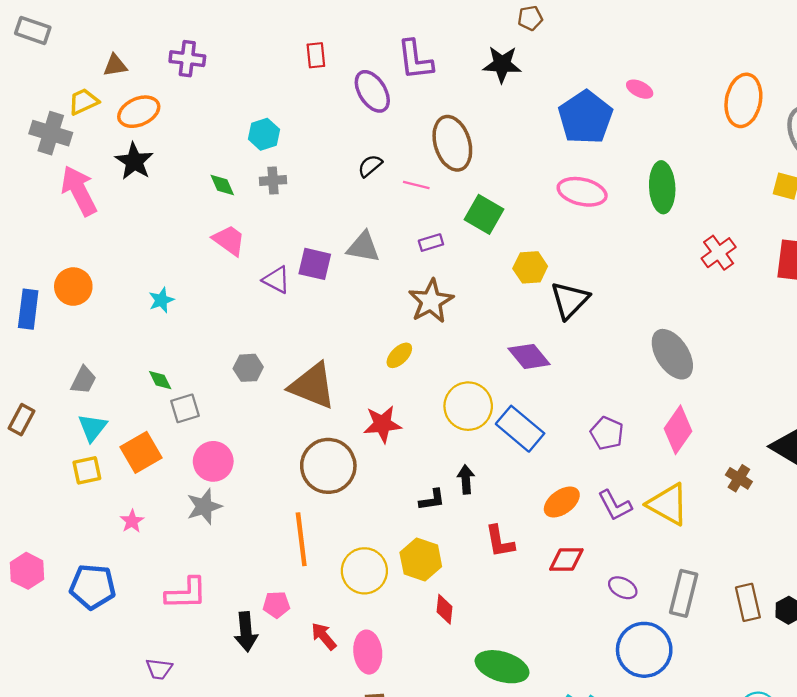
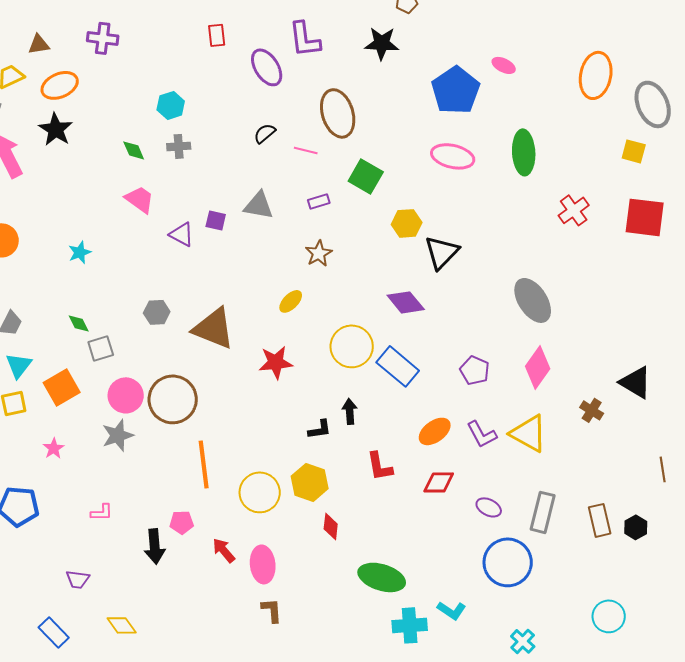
purple square: (315, 264) -> (216, 220), size x0.7
brown star: (431, 301) -> (319, 253), size x0.7
brown circle: (328, 466) -> (173, 399), moved
pink L-shape: (186, 593) -> (102, 512), size x0.6

